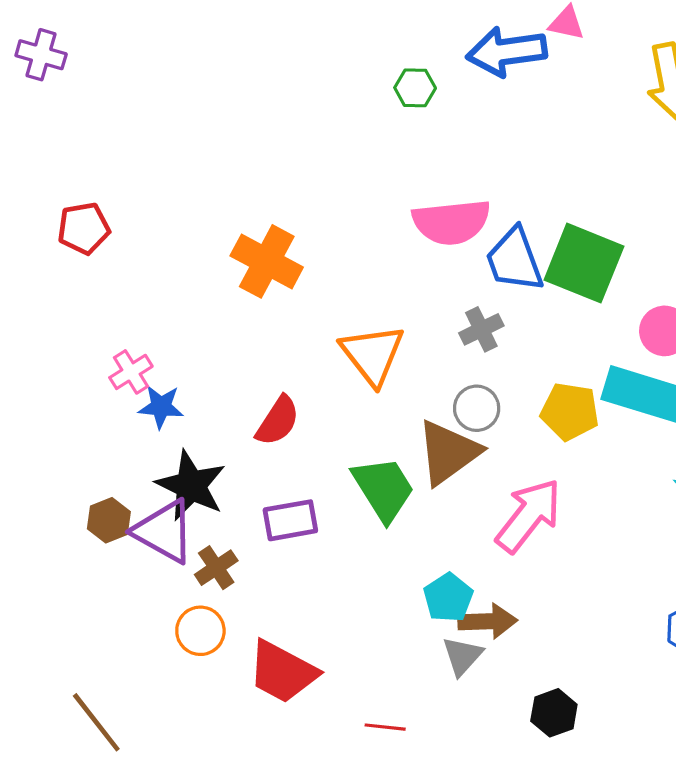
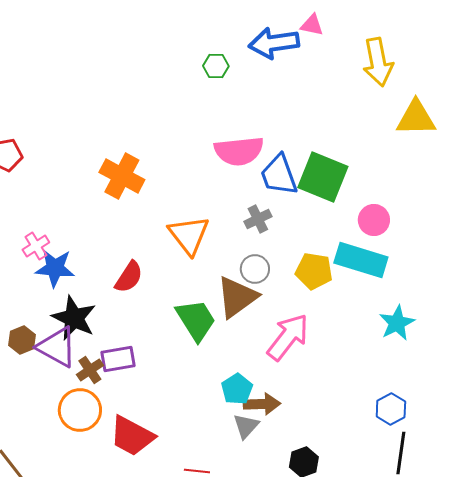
blue star: (161, 407) -> (55, 268), size x1.4
purple rectangle: (290, 520) -> (118, 359), moved
orange circle: (200, 631) -> (80, 410), size x1.4

